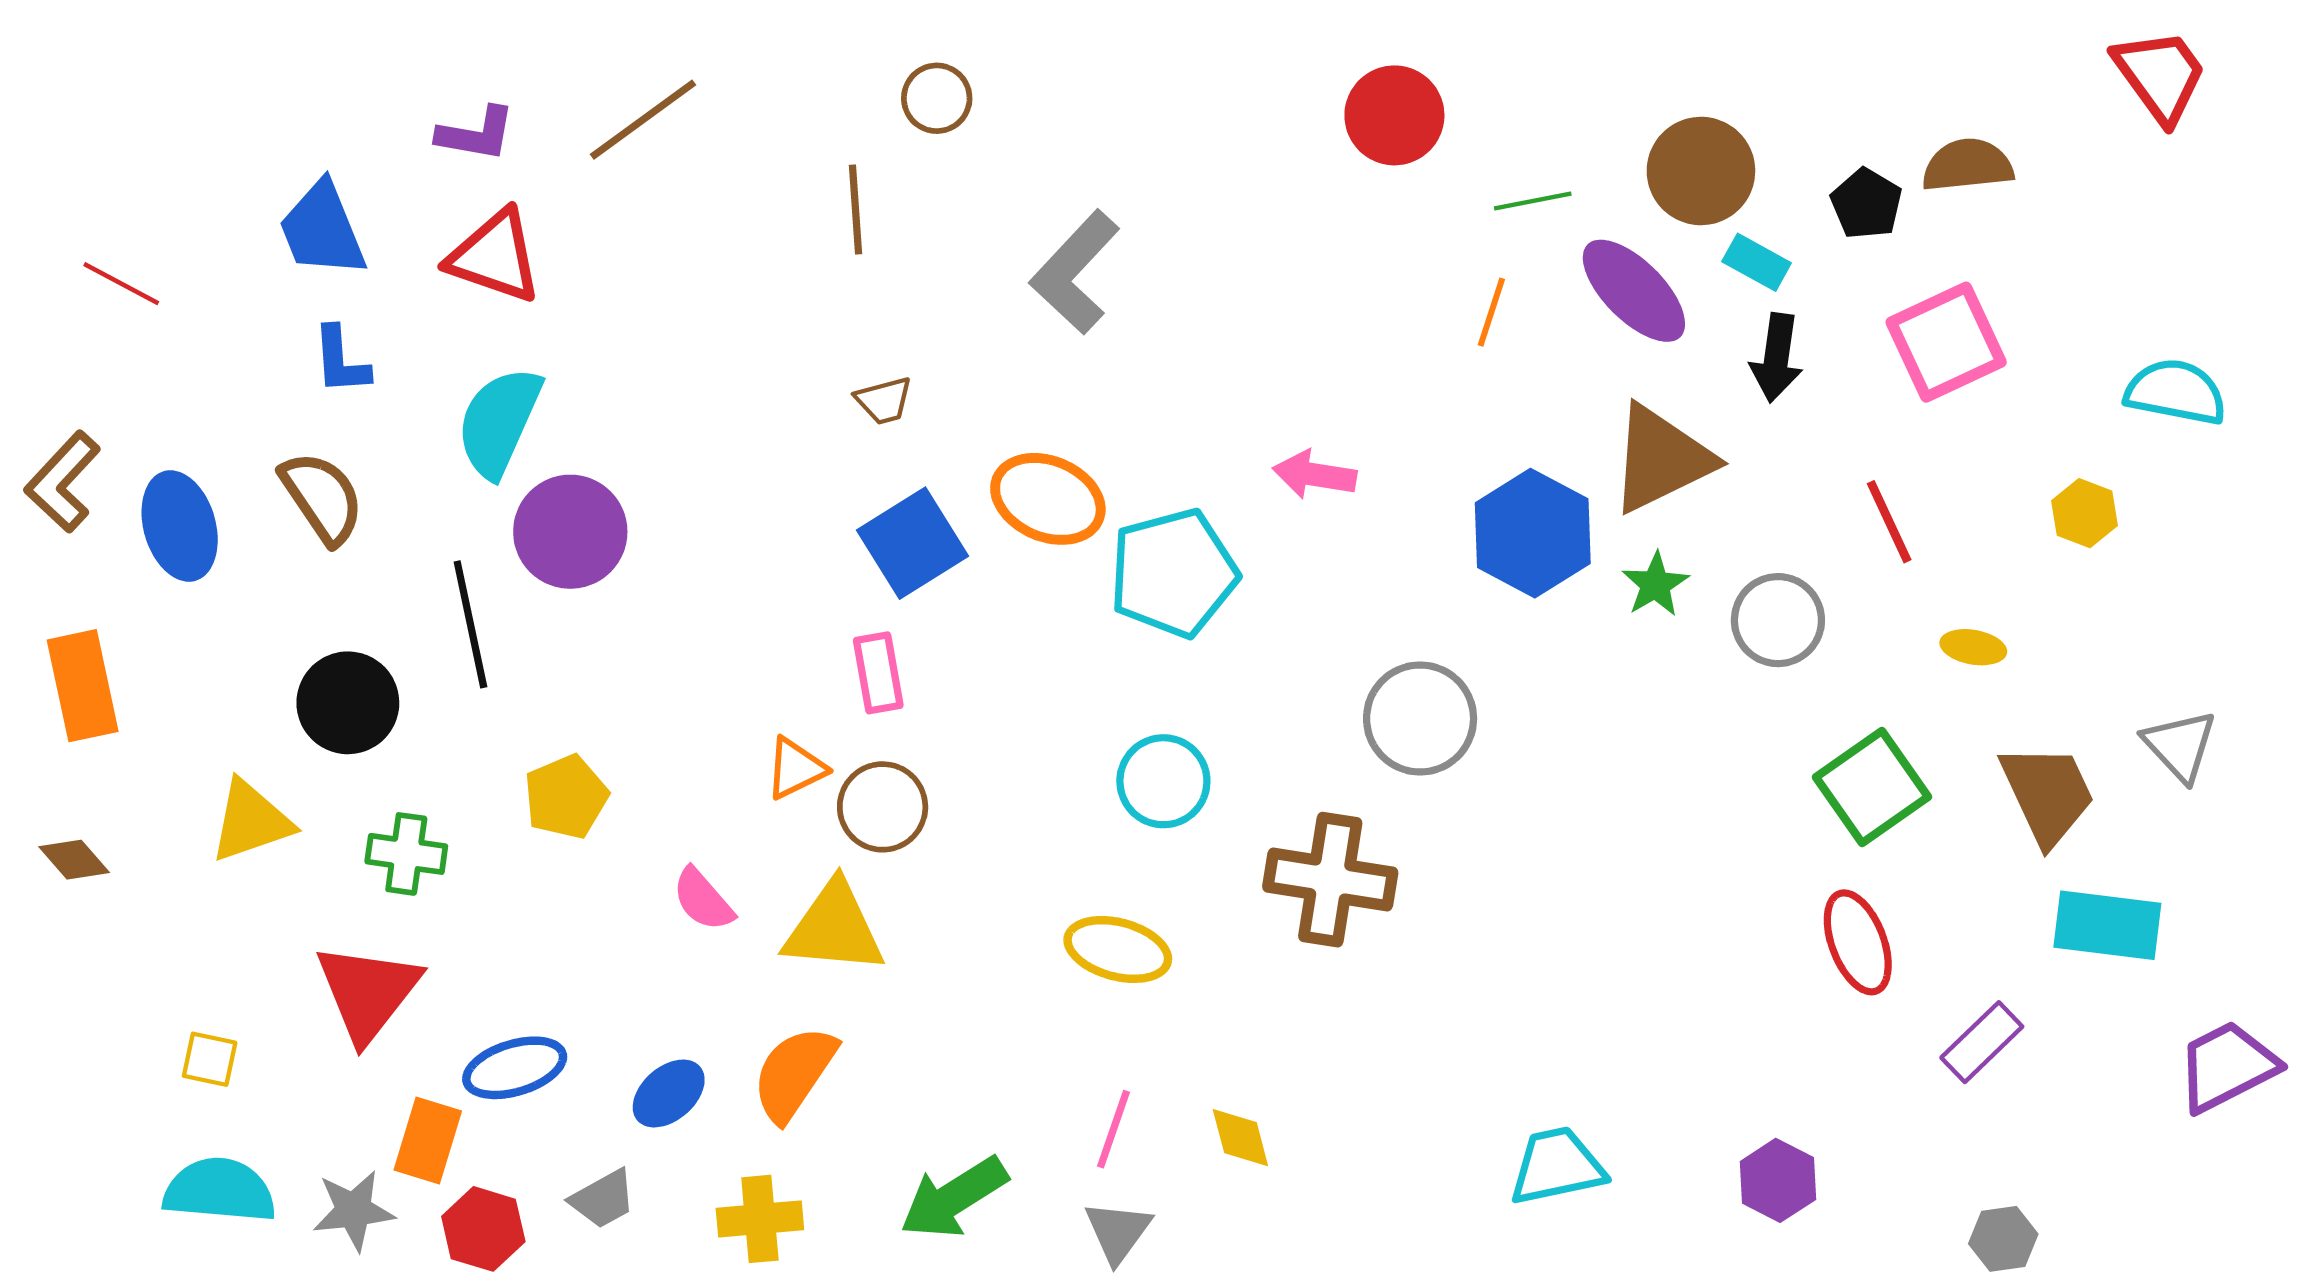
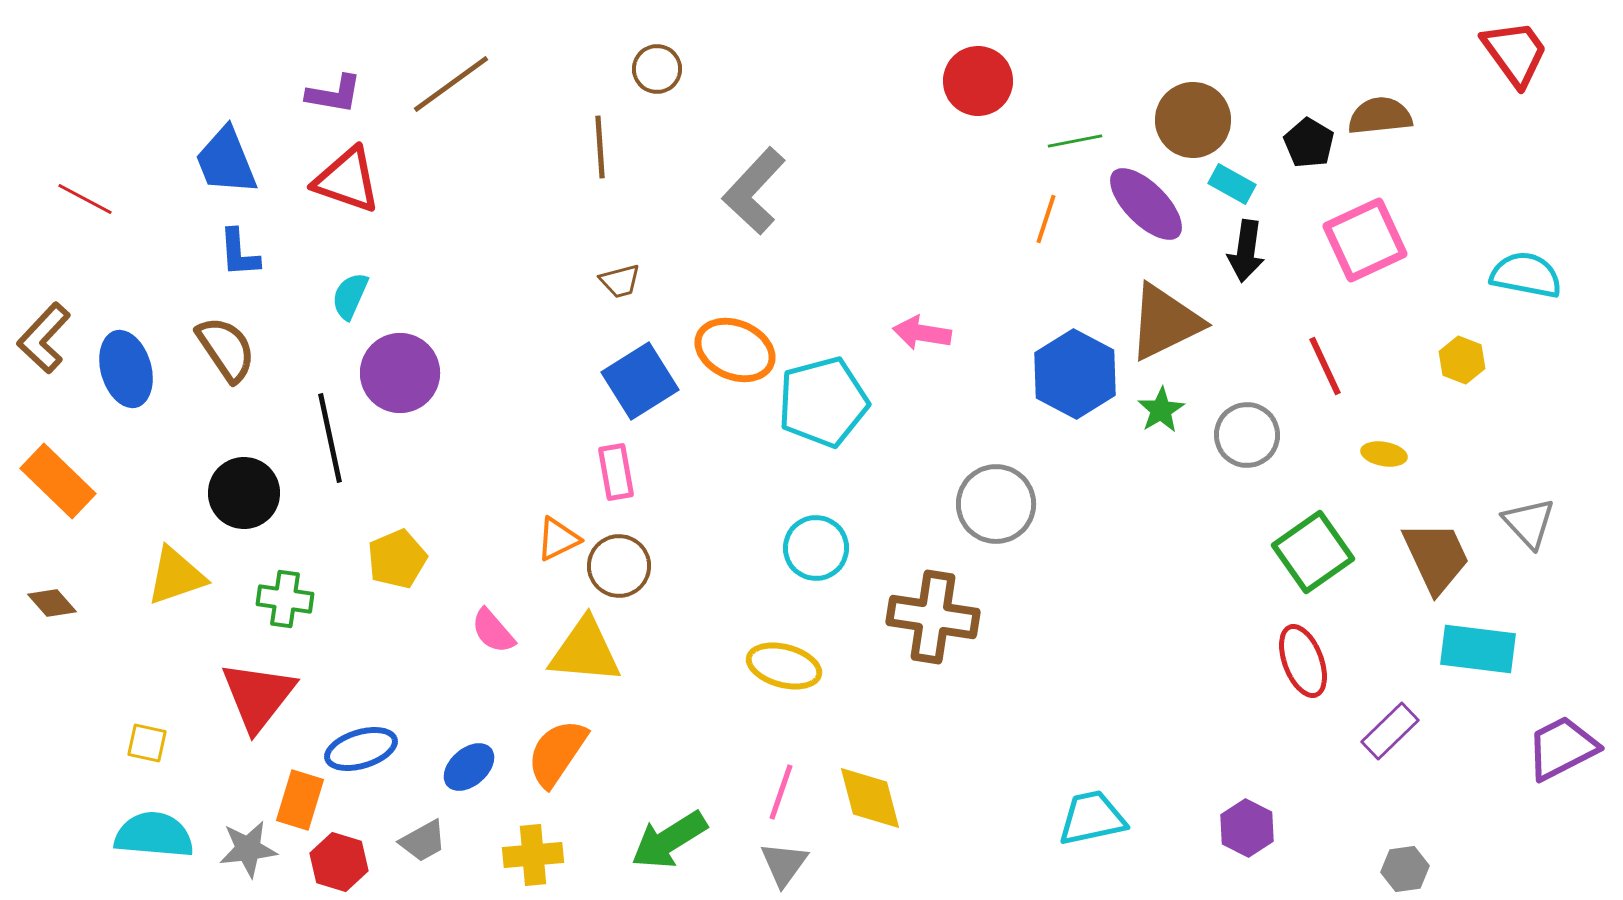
cyan semicircle: (499, 422) -> (350, 296), size x0.6
orange rectangle: (83, 686) -> (58, 481), turned -34
yellow diamond: (1240, 1138) -> (870, 798), size x1.5

